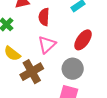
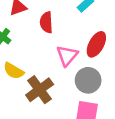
pink triangle: (47, 45) -> (67, 56), moved

